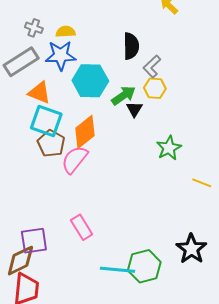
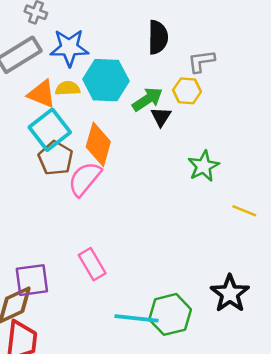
yellow semicircle: (66, 32) -> (68, 88), moved
gray L-shape: (152, 66) -> (201, 61), moved, turned 35
cyan square: (46, 121) -> (50, 130), turned 32
orange diamond: (85, 132) -> (98, 144), turned -36

